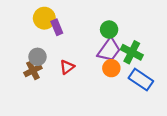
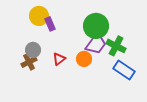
green circle: (109, 30) -> (96, 26), size x1.6
orange circle: (111, 68) -> (84, 59), moved

